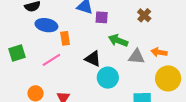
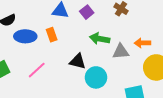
purple square: (102, 17) -> (87, 12), moved, turned -32
orange rectangle: (65, 38) -> (52, 35), moved

